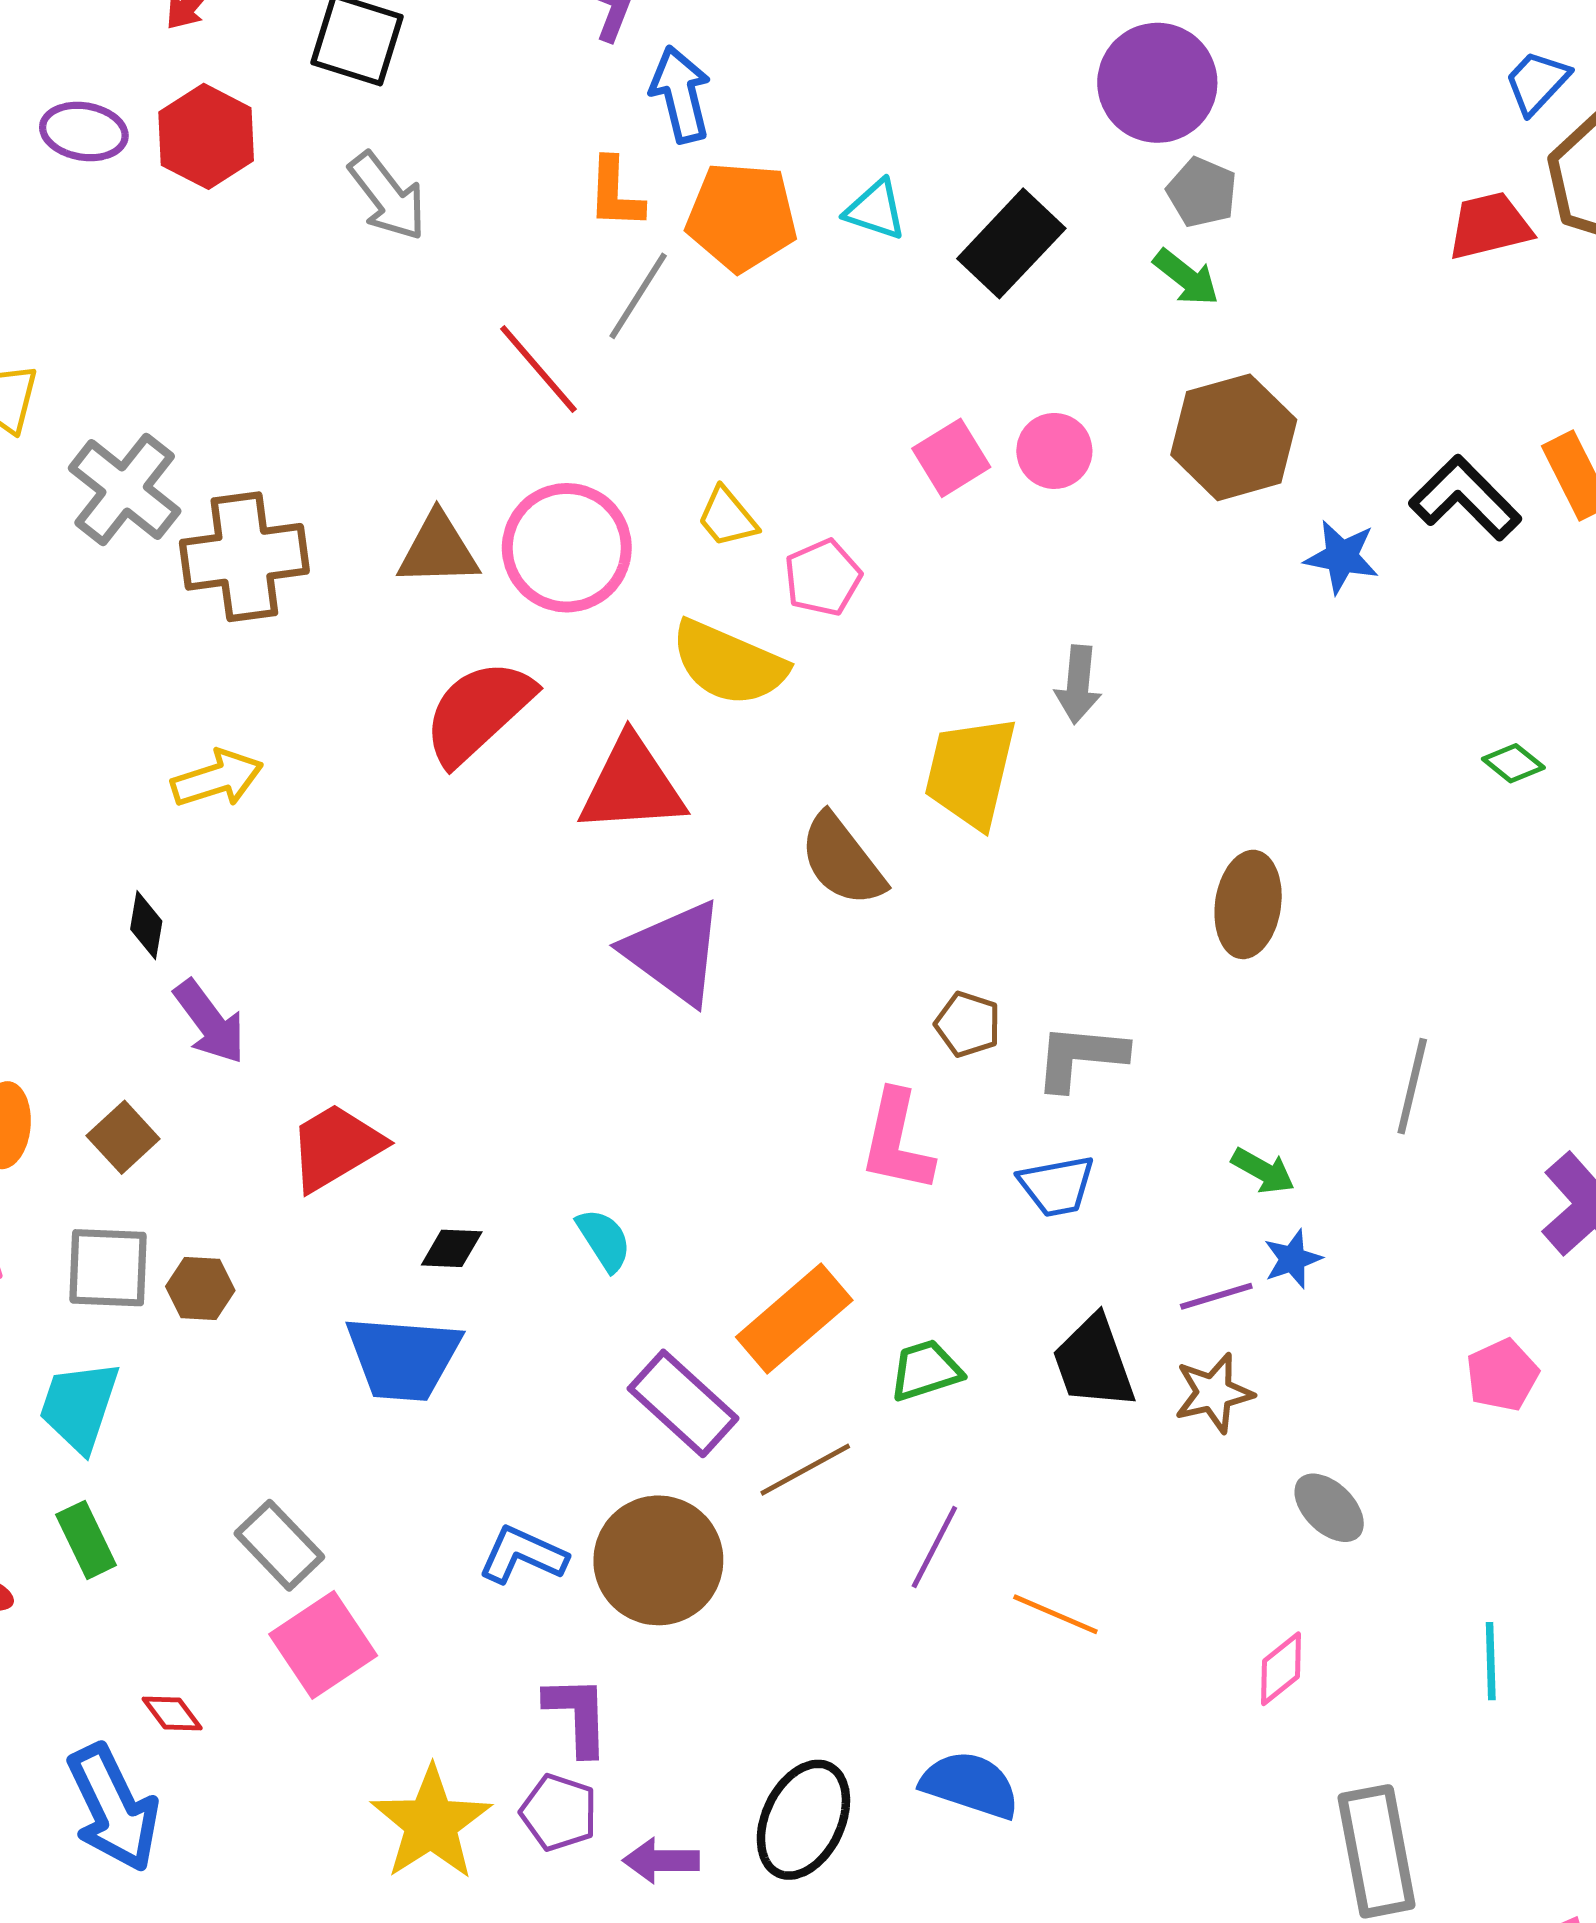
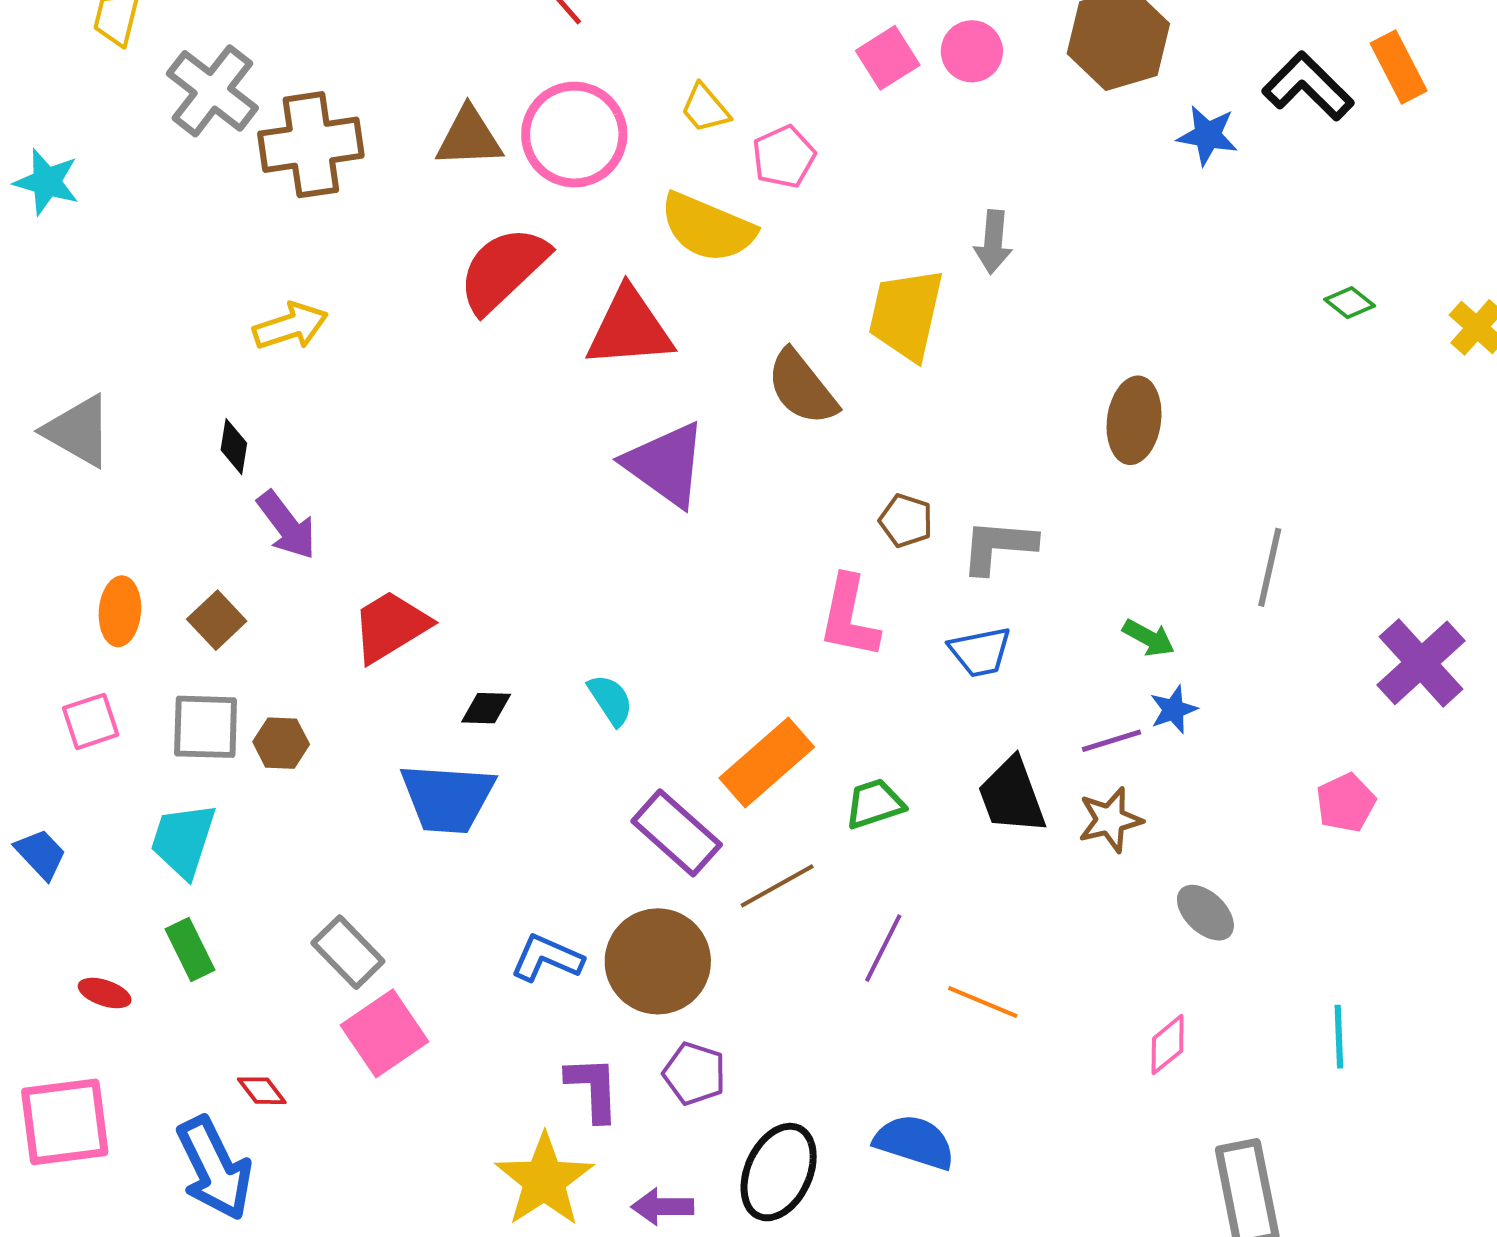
purple pentagon: (559, 1812) -> (694, 1074), moved
yellow star: (431, 1823) -> (544, 1180), moved

